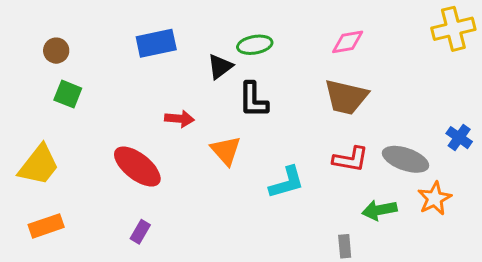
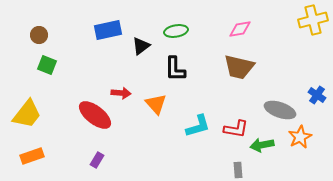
black triangle: (220, 66) -> (141, 46), moved
red arrow: (179, 119) -> (121, 93), moved
red L-shape: (350, 159) -> (236, 129), moved

